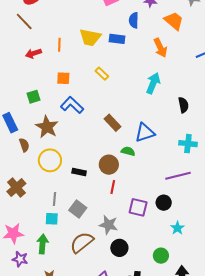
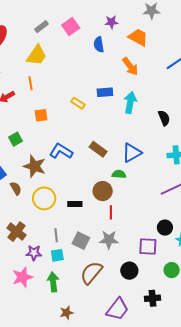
yellow trapezoid: (90, 37) -> (37, 55), moved, turned -55
blue rectangle: (117, 39) -> (105, 92), moved
blue L-shape: (72, 105) -> (61, 151), moved
black circle: (164, 203) -> (165, 228), moved
purple square: (138, 207) -> (148, 246), moved
gray star: (108, 225) -> (109, 240), moved
purple star: (20, 259) -> (34, 253), moved

